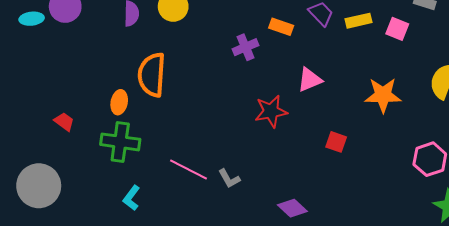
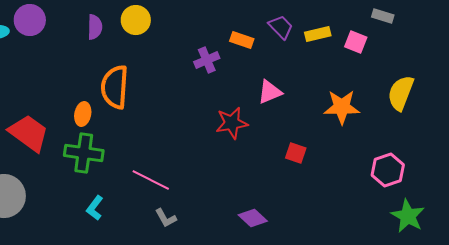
red trapezoid: (64, 122) -> (29, 133), size x2.0
gray L-shape: (229, 179) -> (166, 218), moved

